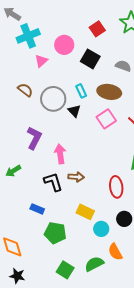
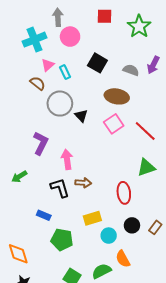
gray arrow: (12, 14) -> (58, 17), moved, turned 54
red square: (97, 29) -> (105, 16), moved, turned 35
pink circle: (64, 45) -> (70, 37), moved
brown semicircle: (25, 90) -> (38, 83), moved
cyan rectangle: (81, 91) -> (65, 72), moved
yellow rectangle: (85, 212) -> (92, 218), turned -42

